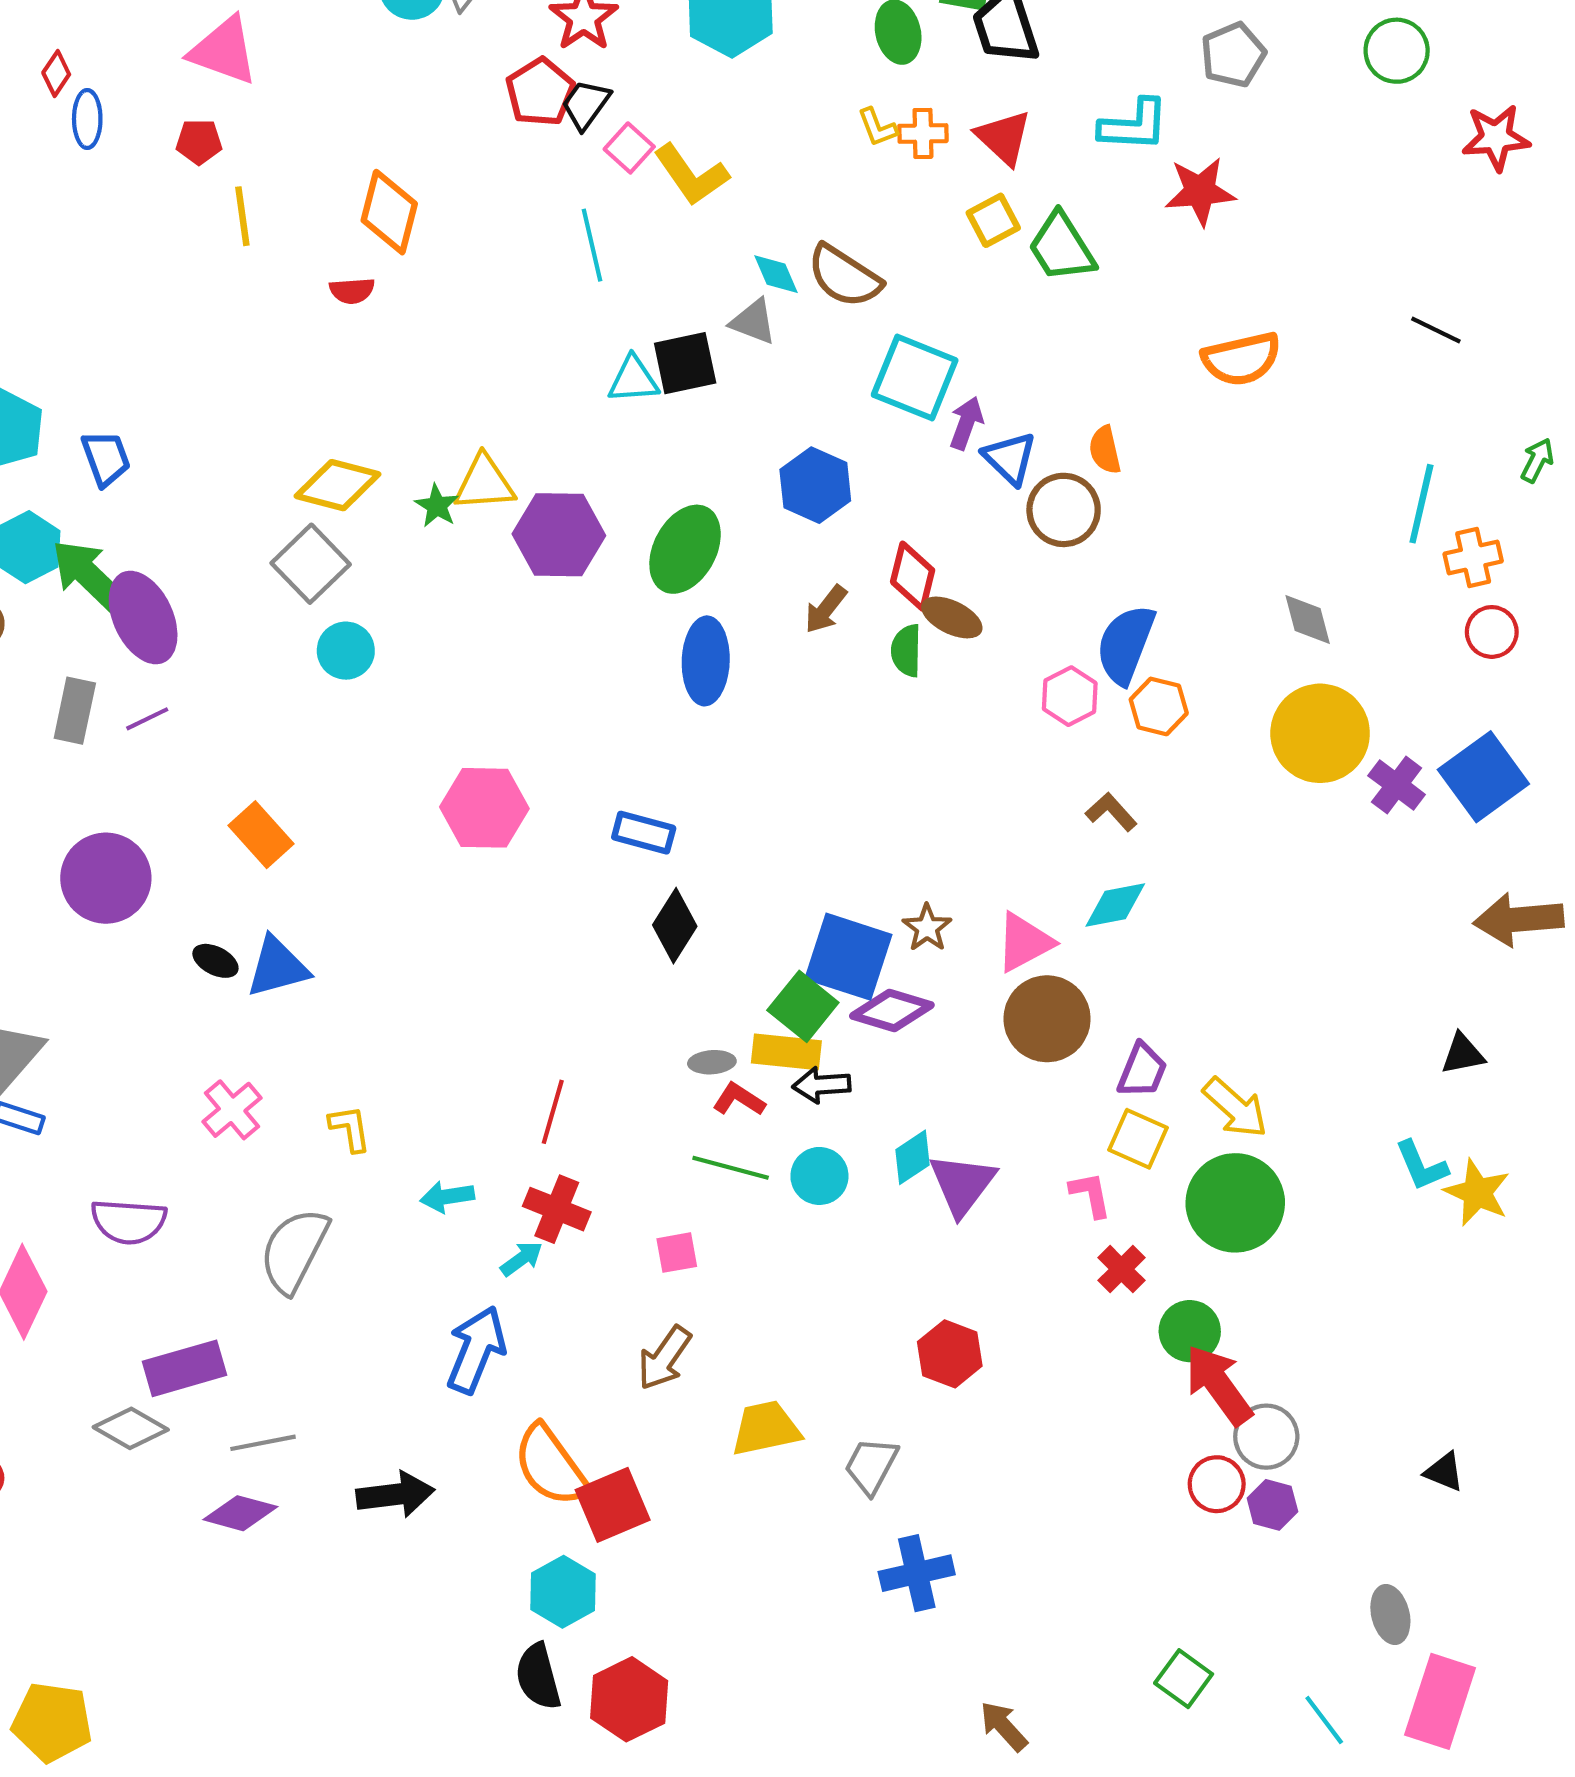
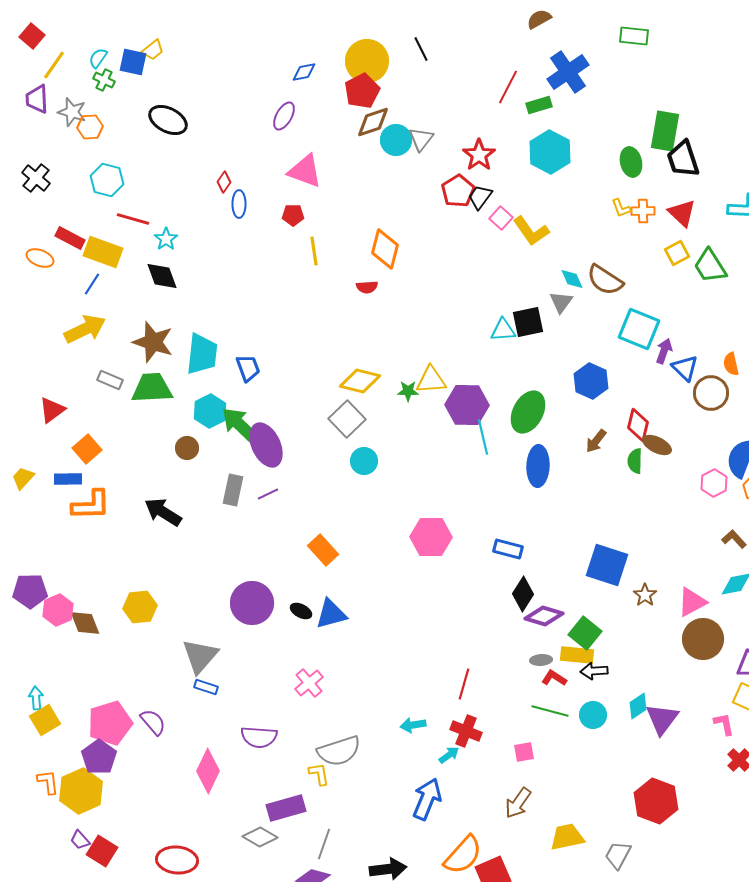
cyan line: (592, 245) -> (483, 437), moved
gray triangle: (753, 322) -> (561, 302), turned 45
green star: (437, 506) -> (408, 391), turned -30
purple circle: (106, 878) -> (252, 603), moved
blue square: (848, 957) -> (607, 565), moved
purple diamond: (892, 1011) -> (544, 616), moved
yellow L-shape: (350, 1128) -> (319, 774), moved
gray semicircle: (294, 1250) -> (339, 751), turned -135
red hexagon: (950, 1354) -> (656, 801), size x1.4
gray line: (263, 1443) -> (324, 844), turned -60
orange semicircle: (551, 1466) -> (463, 855), turned -102

